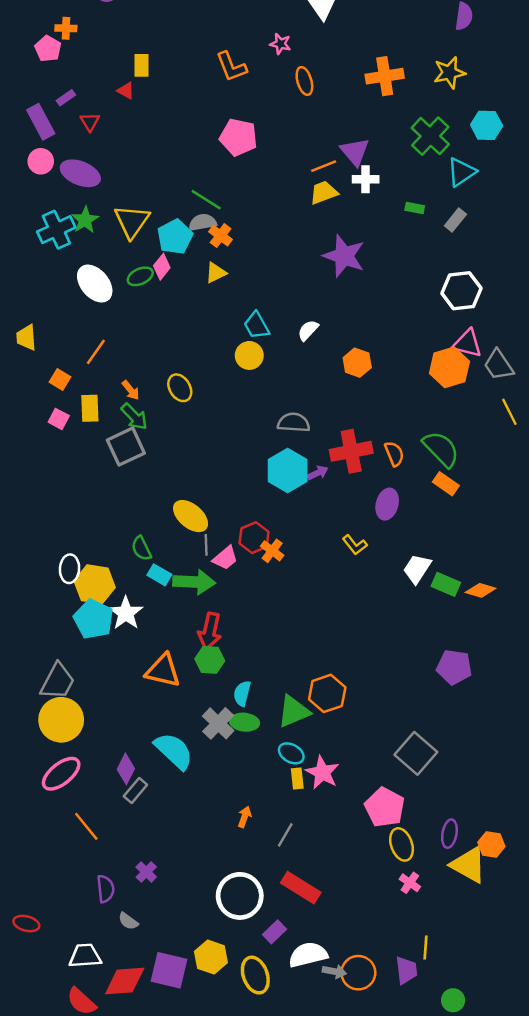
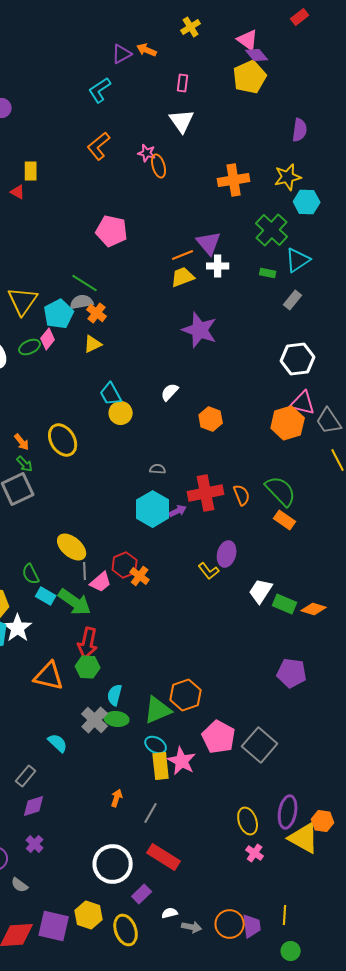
orange L-shape: (231, 67) -> (99, 146), moved, turned 72
orange ellipse: (304, 81) -> (159, 166), moved
cyan hexagon: (487, 125) -> (307, 202), moved
green rectangle: (415, 208) -> (268, 273), moved
cyan trapezoid: (256, 325) -> (111, 394), moved
yellow ellipse: (180, 388) -> (63, 440), size x1.4
green arrow: (134, 417) -> (25, 464), size x0.7
gray semicircle: (294, 423) -> (158, 469), size x0.6
purple ellipse: (387, 504) -> (227, 554), moved
green arrow: (194, 582) -> (75, 602), turned 32
cyan semicircle: (174, 751) -> (58, 743), size x0.6
purple diamond: (126, 769) -> (34, 806), moved, turned 45
yellow rectangle: (297, 779) -> (161, 766), size x1.5
pink pentagon: (385, 807) -> (219, 737), moved
purple ellipse: (449, 834) -> (288, 812), size x1.4
yellow line: (425, 948) -> (285, 915), moved
white semicircle: (308, 955) -> (170, 913), size x0.5
orange circle: (358, 973) -> (230, 924), moved

